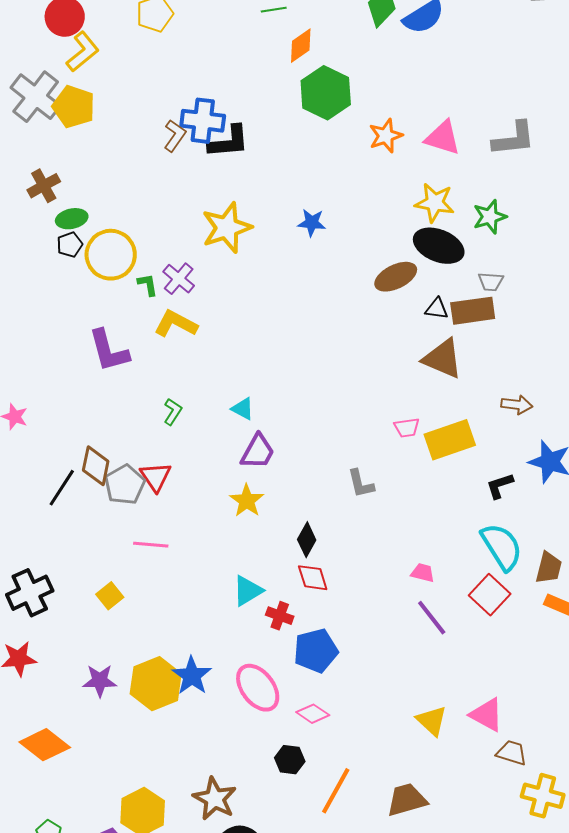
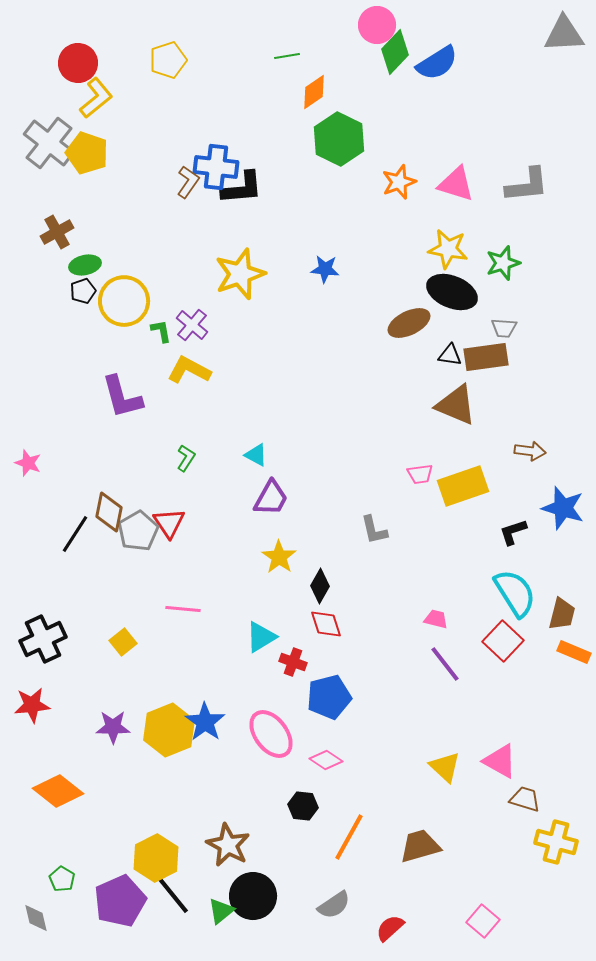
yellow star: (247, 501) -> (279, 557), moved
pink line: (151, 545) -> (183, 609), moved

